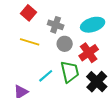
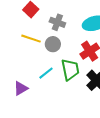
gray circle: (65, 44) -> (53, 44), moved

